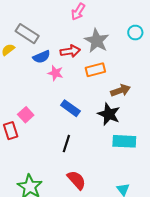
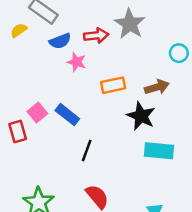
cyan circle: (135, 33) -> (179, 53), moved
orange rectangle: (95, 70) -> (113, 85), moved
blue rectangle: (70, 108) -> (67, 115), moved

